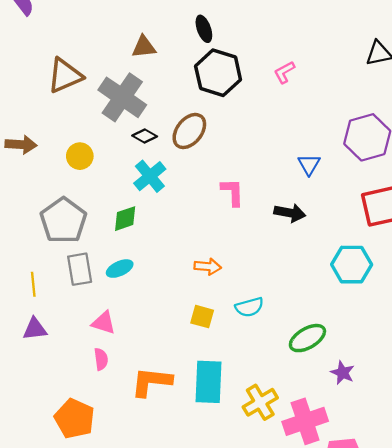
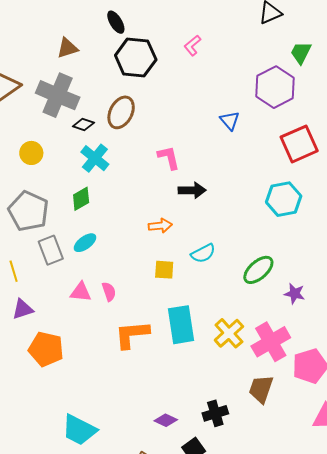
black arrow: (290, 213) -> (192, 190), moved
pink semicircle: (101, 359) -> (109, 292), moved
orange pentagon: (75, 419) -> (46, 349), moved

